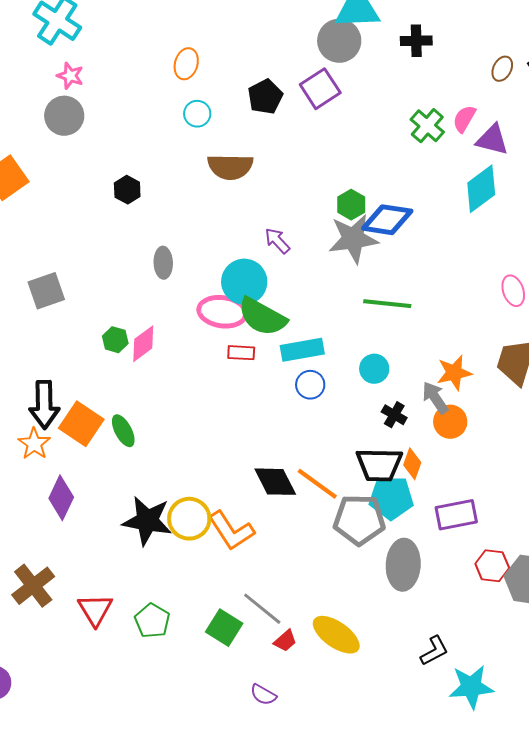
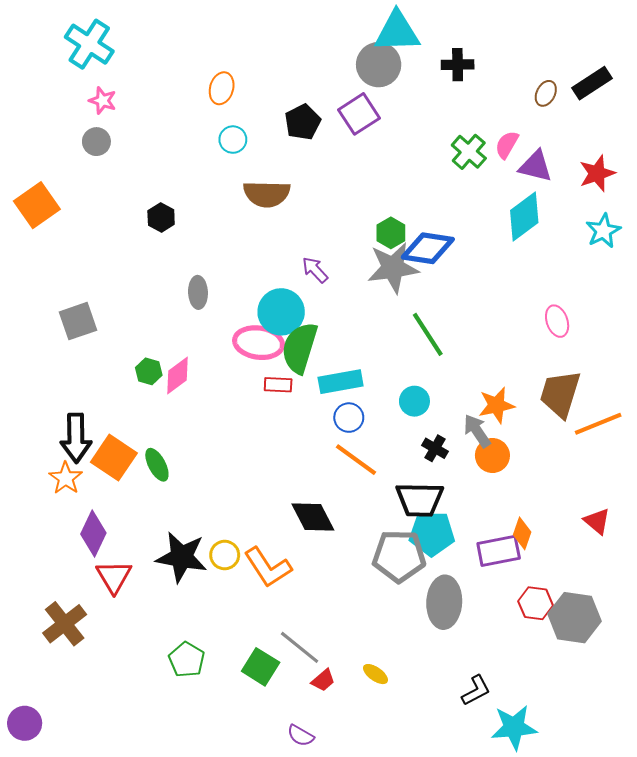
gray circle: (64, 116) -> (96, 142), size x0.7
green line: (387, 304) -> (428, 334), turned 51
green semicircle: (262, 317) -> (300, 348), turned 78
orange diamond: (412, 464) -> (522, 533), moved
orange line: (317, 484) -> (356, 460), moved
yellow circle: (189, 519) -> (225, 555), size x0.7
red triangle: (95, 610) -> (114, 577), moved
yellow ellipse: (336, 635) -> (375, 674), size x0.5

